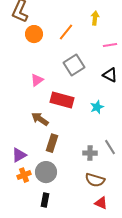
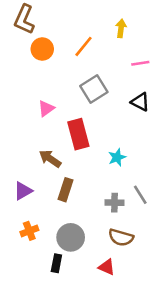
red rectangle: (62, 100) -> (78, 134), turned 60
cyan star: (97, 107) -> (117, 157), moved
purple triangle: (19, 155) -> (23, 191), moved
gray circle: (46, 172) -> (71, 237), moved
red triangle: (101, 203) -> (107, 267), moved

